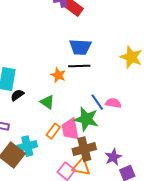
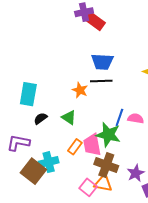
black semicircle: (17, 95) -> (41, 118), moved
blue line: (97, 102) -> (119, 117), turned 54
brown cross: (84, 149) -> (106, 165), turned 35

